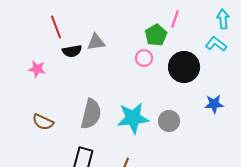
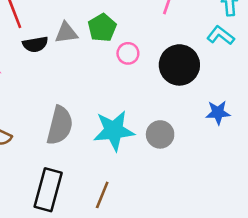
green pentagon: (156, 35) -> (102, 28), moved

